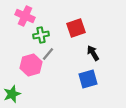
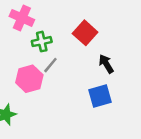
red square: (76, 28) -> (85, 33), turned -30

